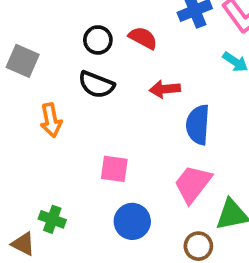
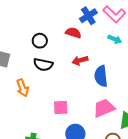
red semicircle: (143, 38) -> (73, 33), moved
pink trapezoid: (193, 184) -> (104, 108), turned 40

